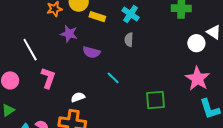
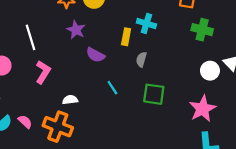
cyan cross: (130, 14) -> (146, 23), turned -30
yellow rectangle: (97, 17) -> (126, 37), moved, turned 70
gray semicircle: (129, 40) -> (141, 59), moved
green square: (155, 100) -> (154, 94), moved

